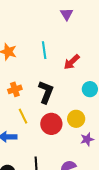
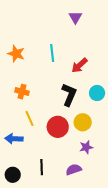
orange cross: (15, 89) -> (22, 92), turned 32
black L-shape: (46, 92) -> (69, 95), moved
purple star: (87, 139) -> (86, 147), moved

